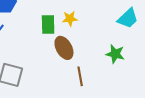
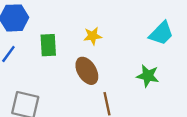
green rectangle: (48, 24) -> (48, 45), moved

